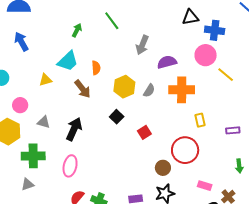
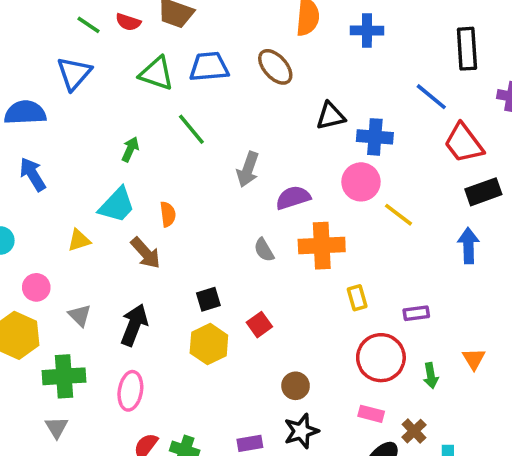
yellow hexagon: (124, 87) -> (209, 344), moved
gray semicircle: (149, 91) -> (264, 250), turned 120
black square: (117, 117) -> (208, 299), turned 32
gray triangle: (44, 122) -> (80, 315), turned 32
red circle: (185, 150) -> (381, 358), moved
gray triangle: (28, 184) -> (57, 427), turned -40

